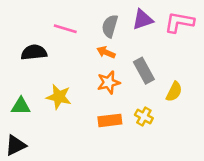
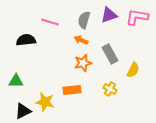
yellow star: (59, 97) -> (45, 102), moved
orange rectangle: (110, 120) -> (72, 90), moved
black triangle: (16, 145) -> (23, 111), moved

